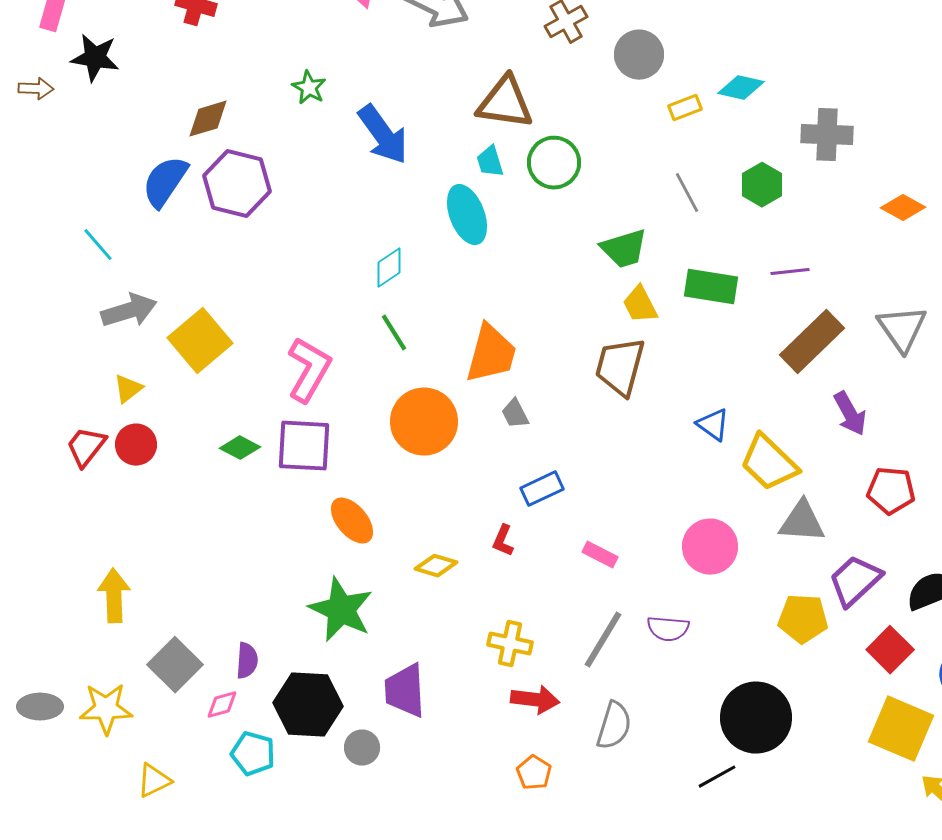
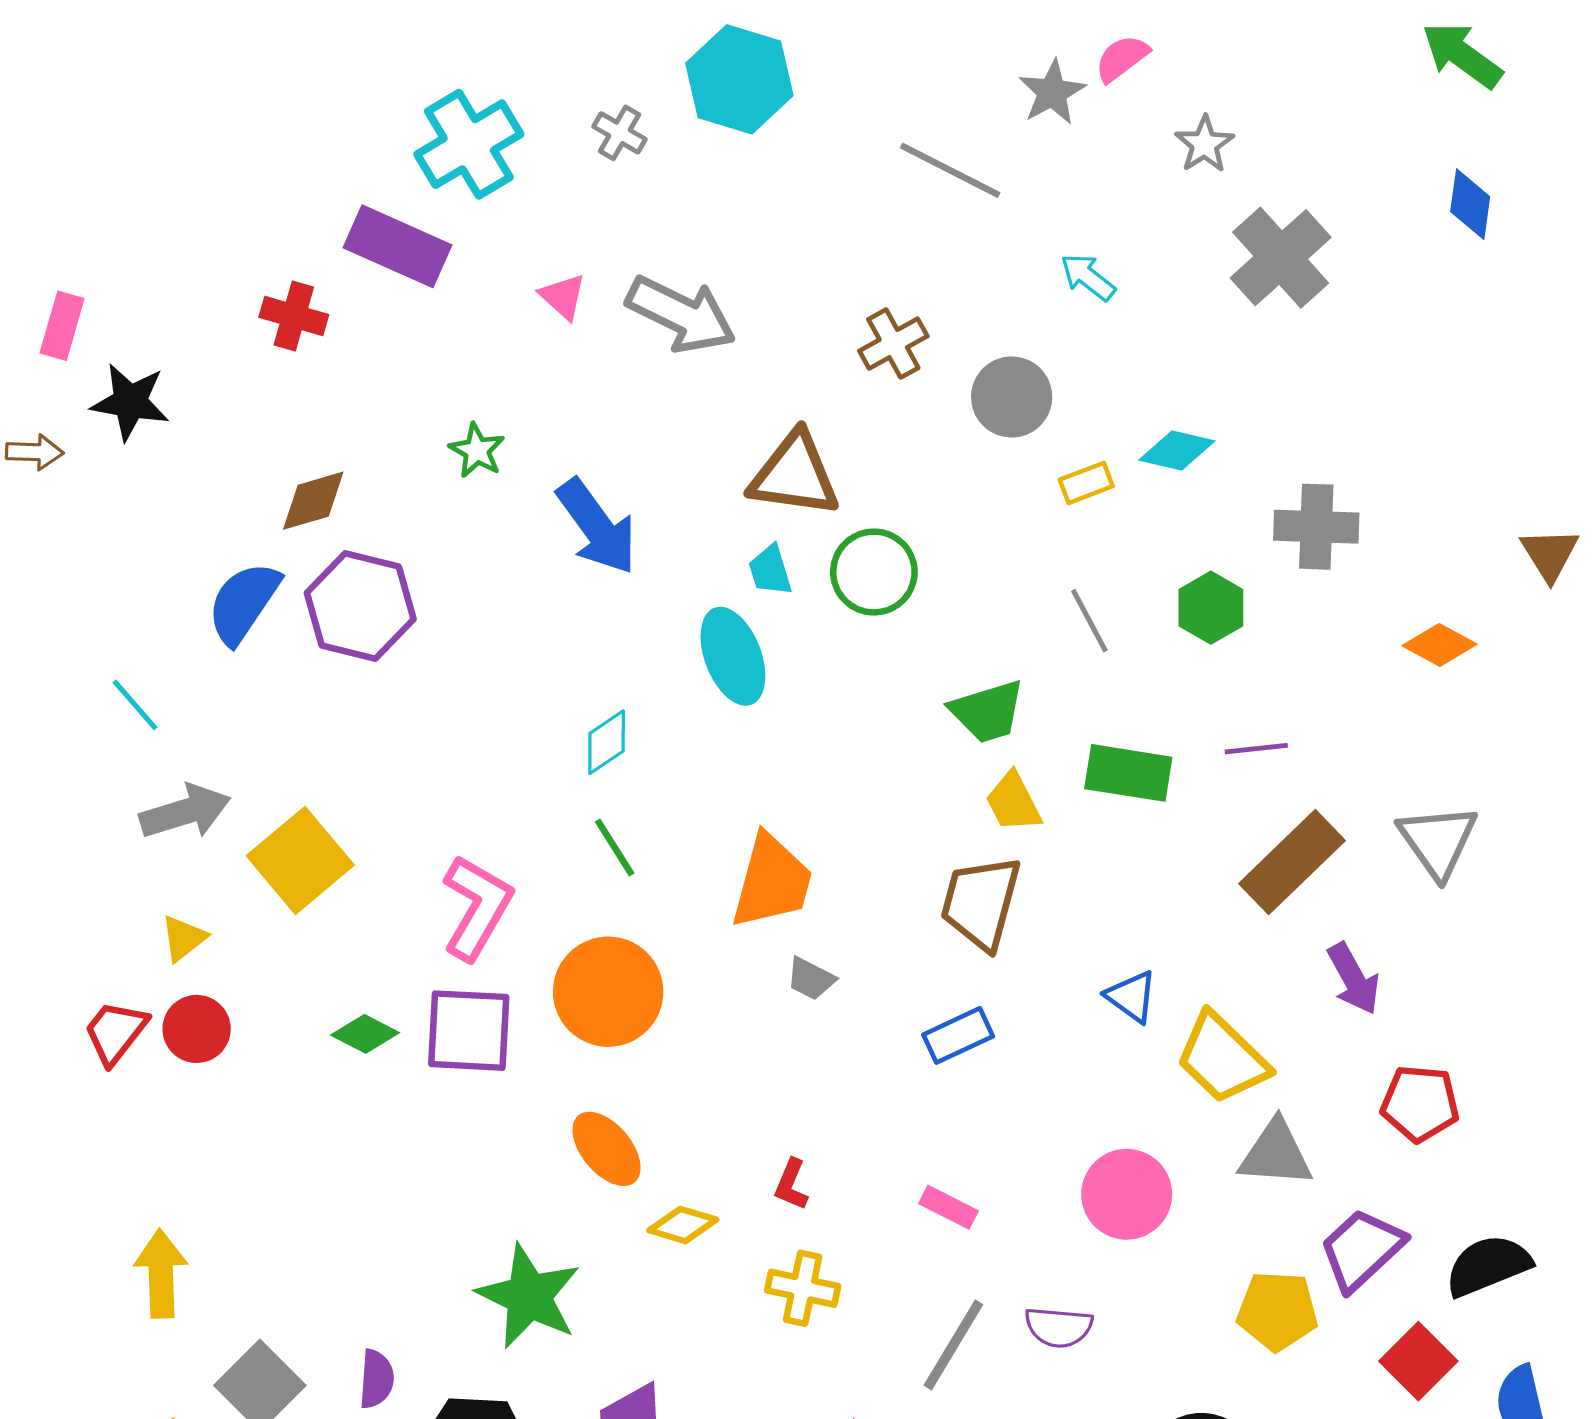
gray trapezoid: (515, 414) -> (811, 979), turned -36
orange circle: (424, 422) -> (608, 992), moved
blue rectangle: (542, 489) -> (958, 1035), moved
orange ellipse: (352, 521) -> (607, 1149), moved
yellow cross: (510, 644) -> (803, 1288), moved

